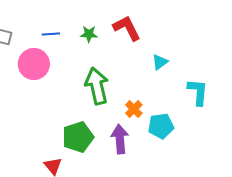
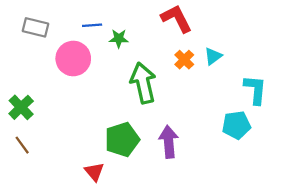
green star: (89, 34) -> (119, 39), moved
orange cross: (134, 109) -> (184, 60), moved
cyan pentagon: (161, 126) -> (236, 125), moved

